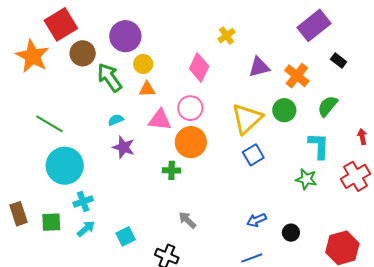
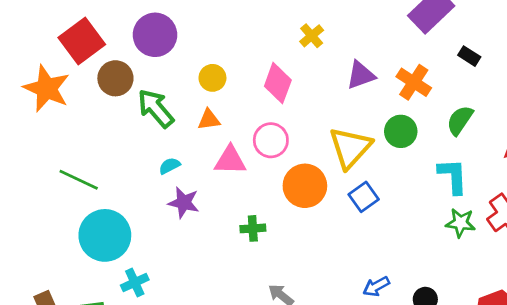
purple circle: (125, 36) -> (155, 35), moved
yellow circle: (143, 64) -> (212, 78), moved
orange circle: (191, 142) -> (305, 186), moved
green star: (306, 179) -> (461, 223), moved

